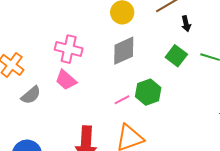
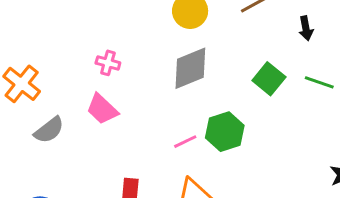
black arrow: (186, 24) -> (306, 28), moved
pink cross: (69, 49) -> (108, 63), size x0.6

